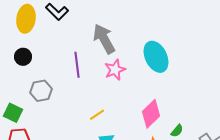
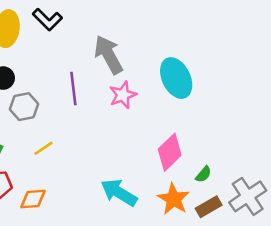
gray hexagon: (41, 91) -> (24, 107), moved
yellow line: (97, 115) -> (43, 148), moved

